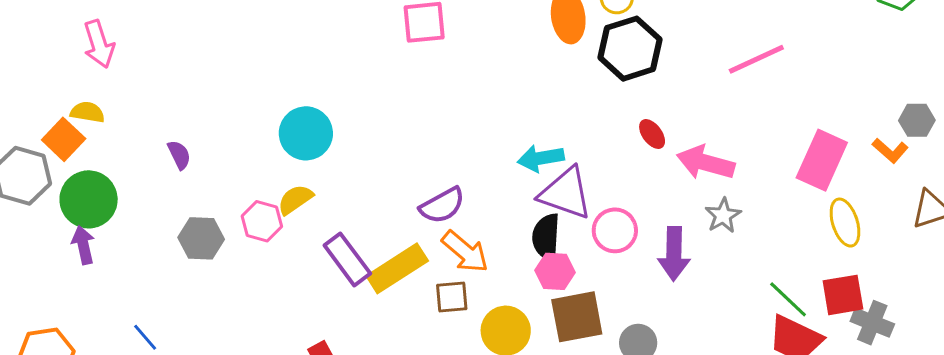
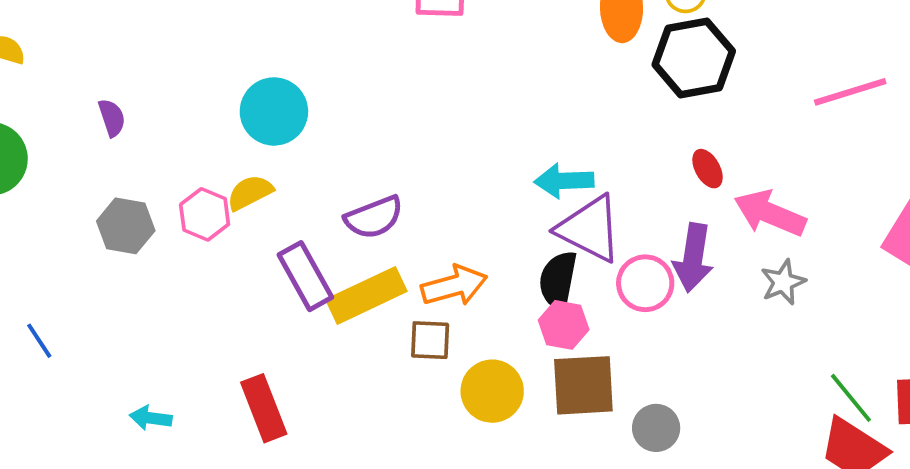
purple semicircle: (442, 205) -> (374, 217), moved
orange arrow: (465, 252) -> (454, 286), turned -63
purple arrow: (674, 254) -> (693, 258), moved

